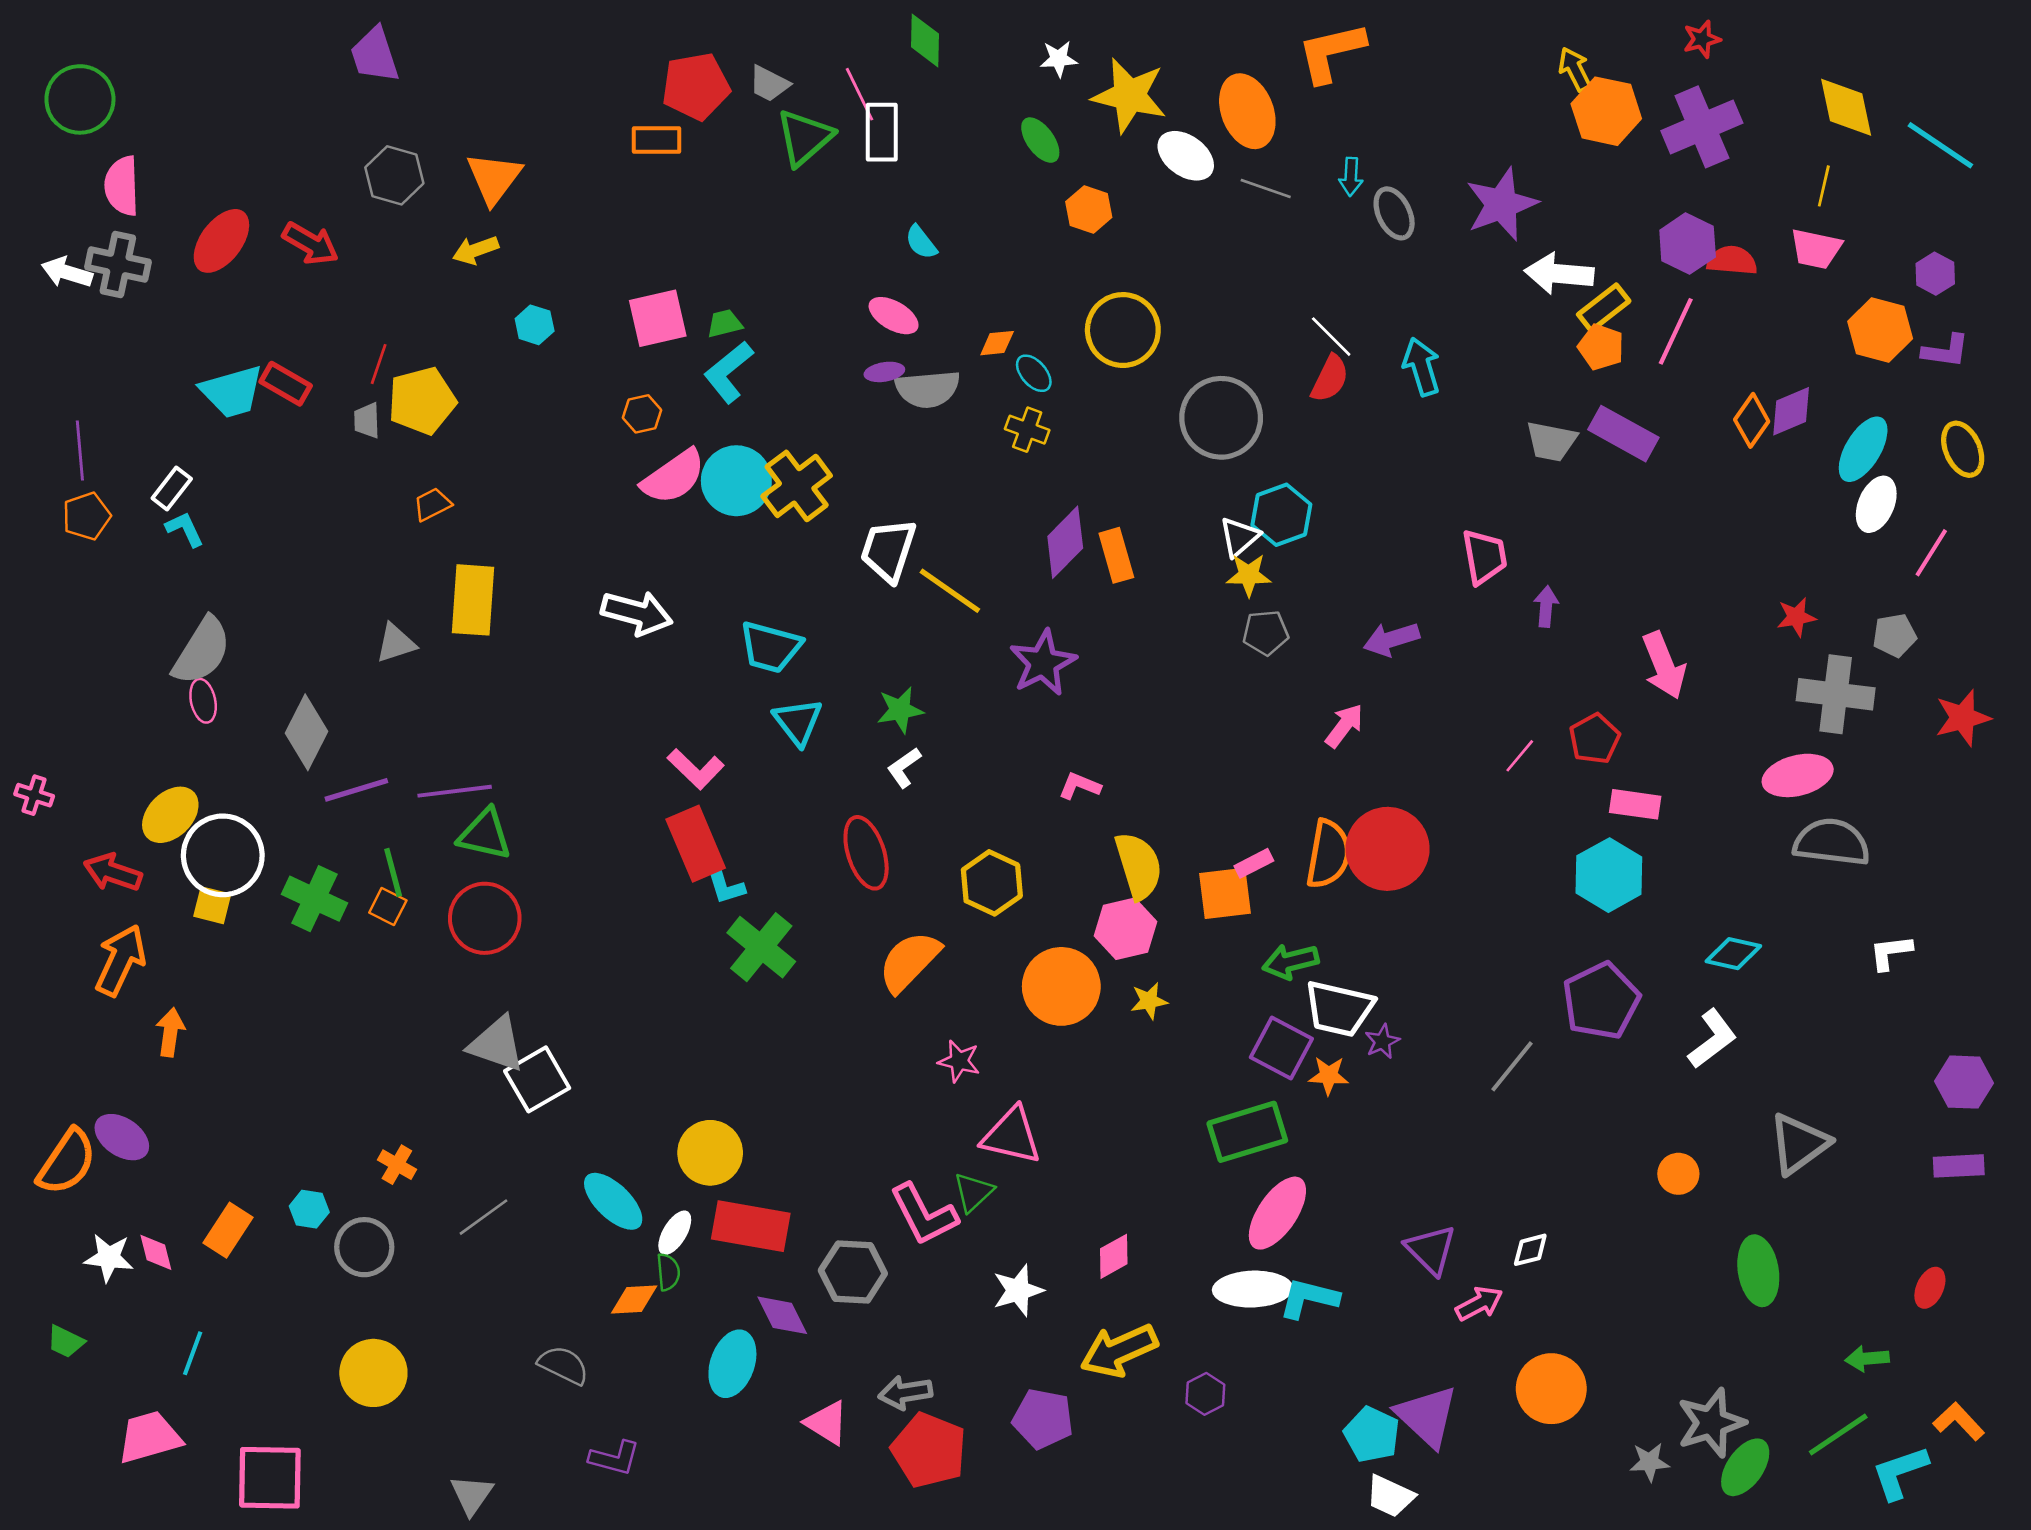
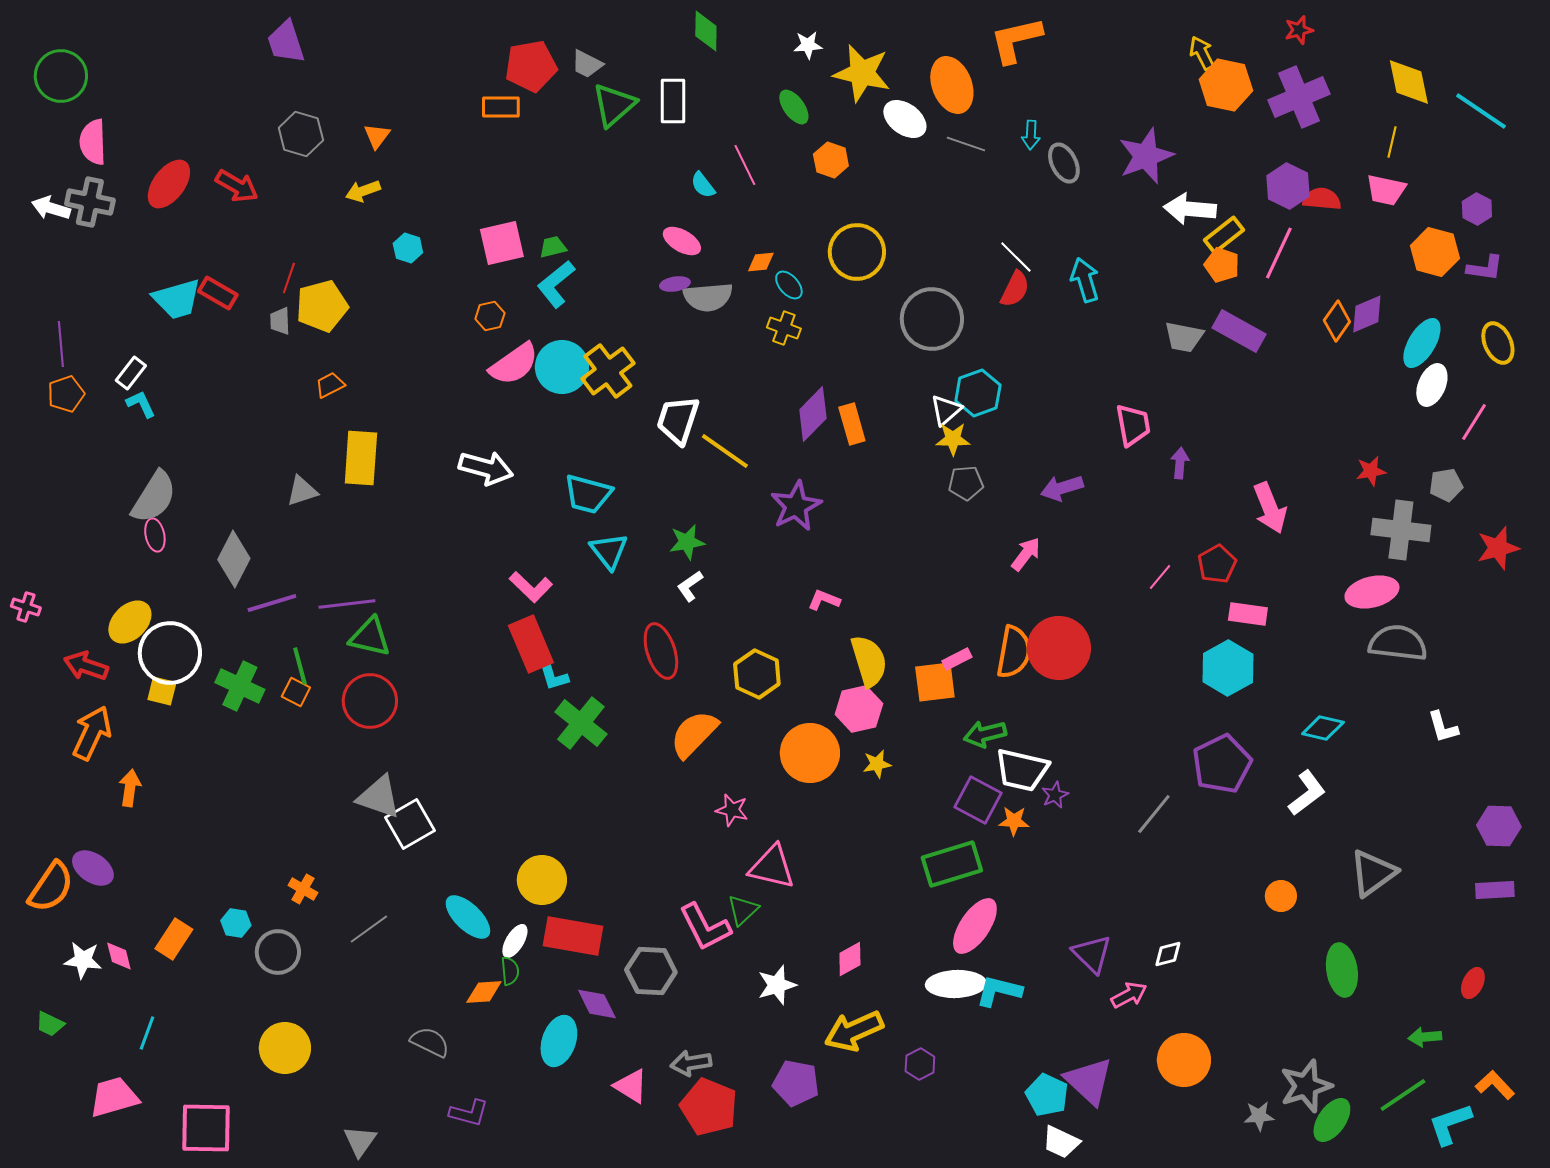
pink line: (859, 94) -> (745, 165), moved
orange triangle: (494, 178) -> (377, 136), size x0.6
white L-shape: (1891, 952) -> (1443, 727), turned -99

